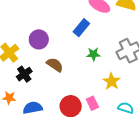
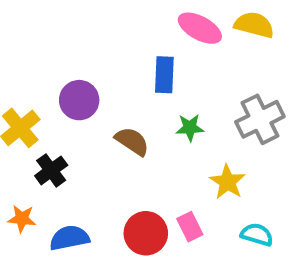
blue rectangle: (81, 28) -> (164, 75), turned -36
brown semicircle: (55, 65) -> (132, 141), moved

